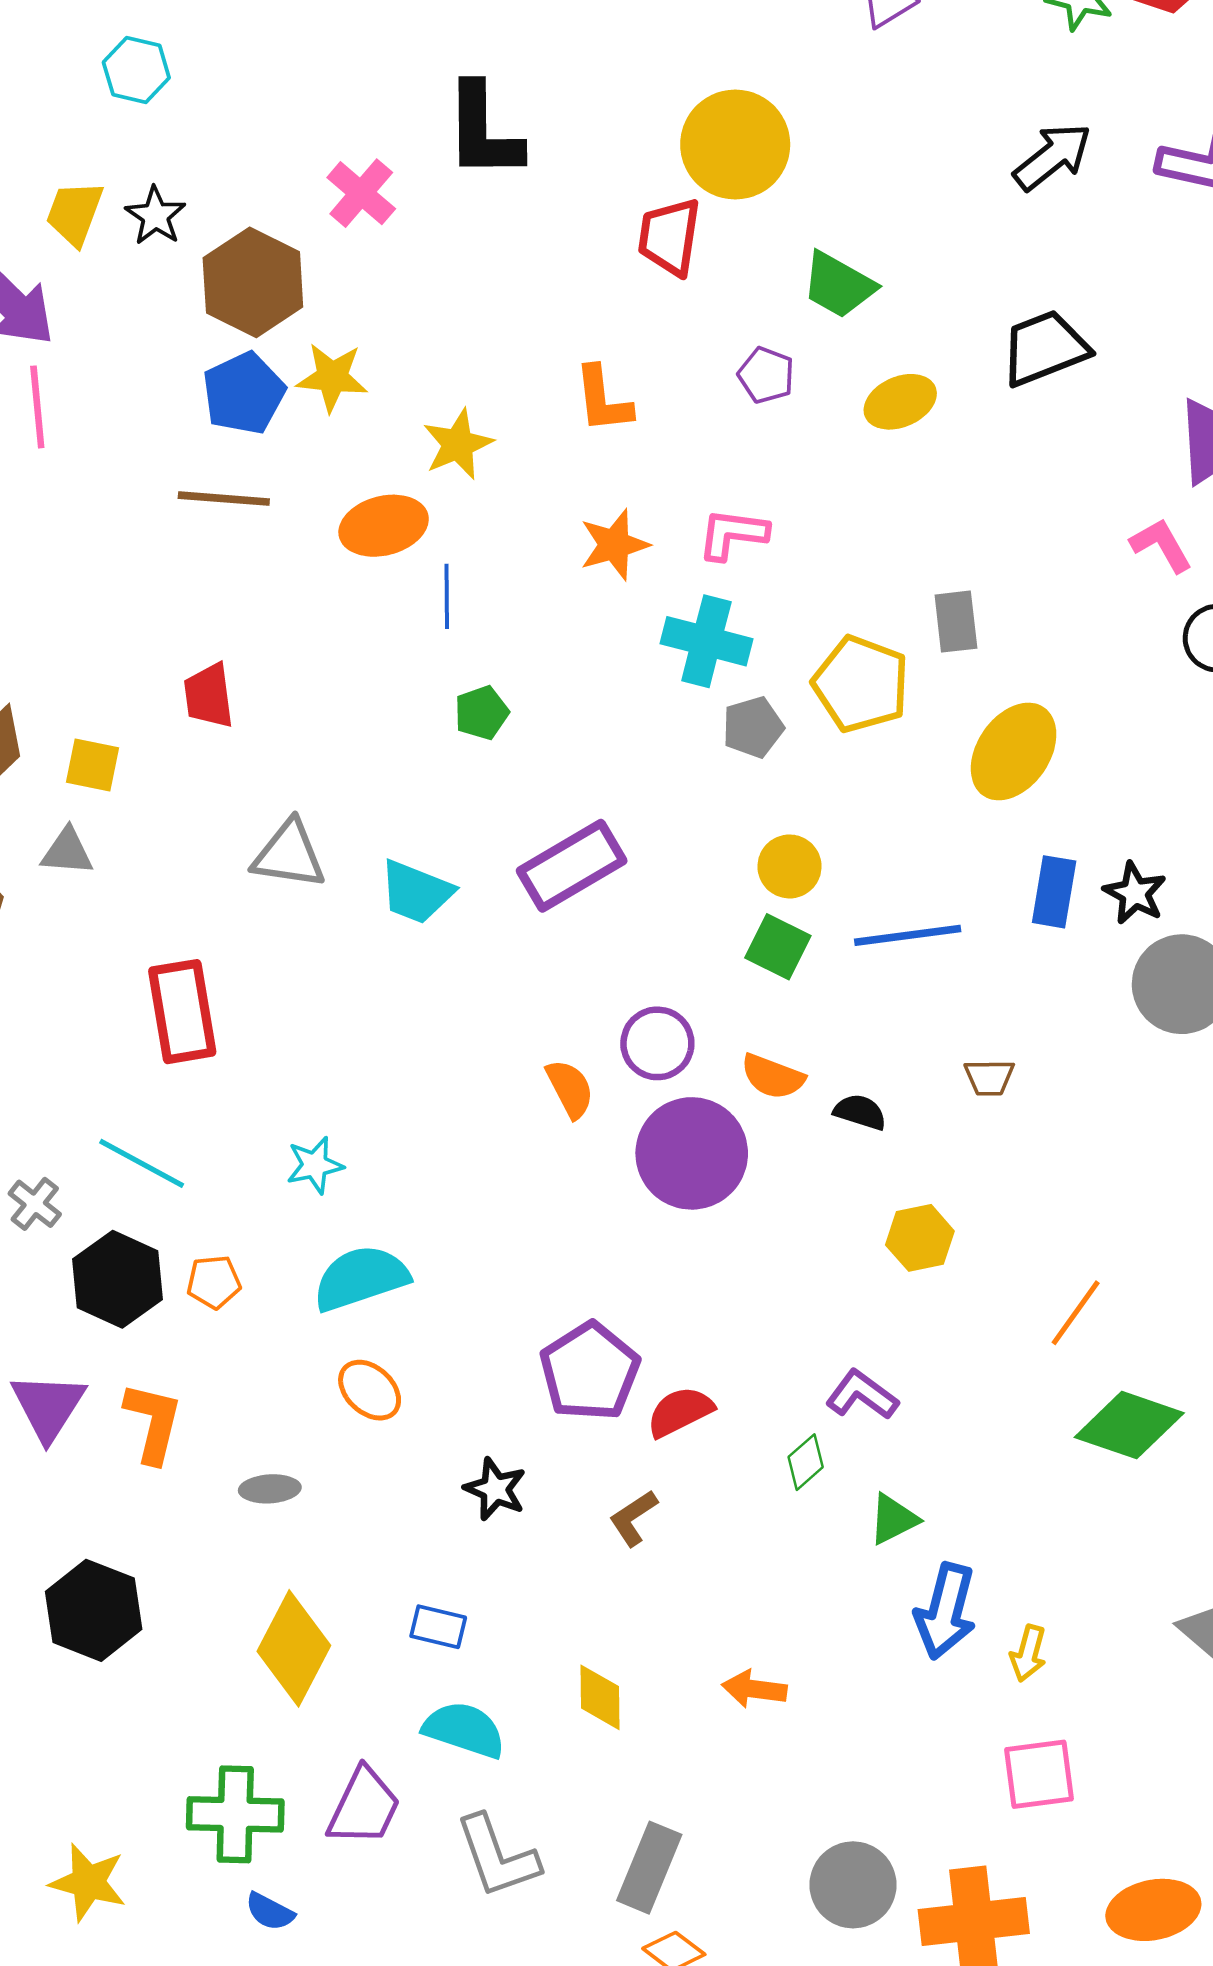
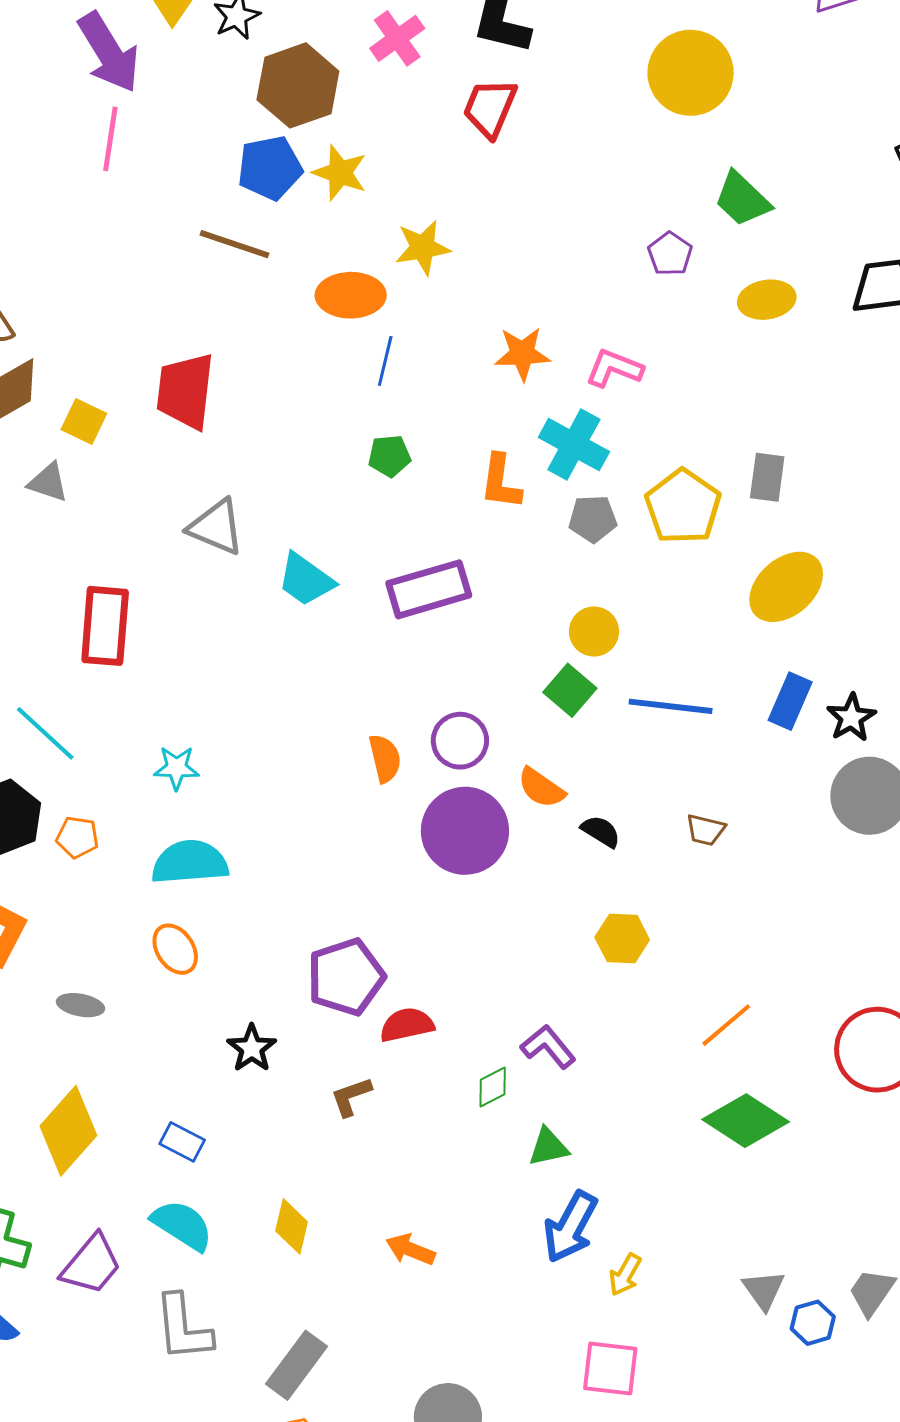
red trapezoid: (669, 237) -> (490, 108), moved
orange L-shape: (603, 400) -> (501, 482), moved
red trapezoid: (209, 696) -> (185, 391), size x1.5

